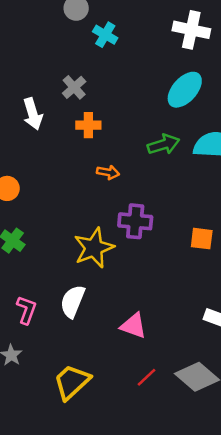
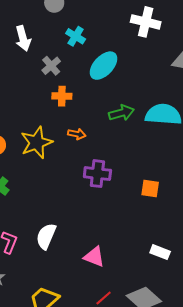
cyan cross: (105, 35) -> (76, 36), moved
cyan ellipse: (185, 90) -> (104, 66), moved
white arrow: (33, 114) -> (23, 38), moved
yellow star: (94, 248) -> (37, 143), moved

